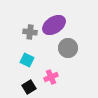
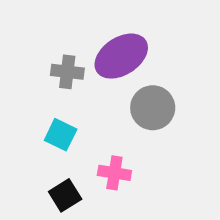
pink cross: (51, 77) -> (114, 173), turned 32

